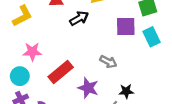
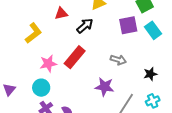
red rectangle: (61, 72) -> (75, 57), moved
black star: (126, 91) -> (150, 74), moved

